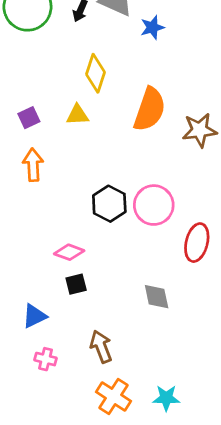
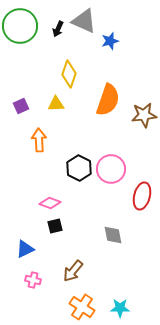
orange arrow: (33, 165) -> (39, 140), moved
brown arrow: (101, 347) -> (73, 271), turned -120

